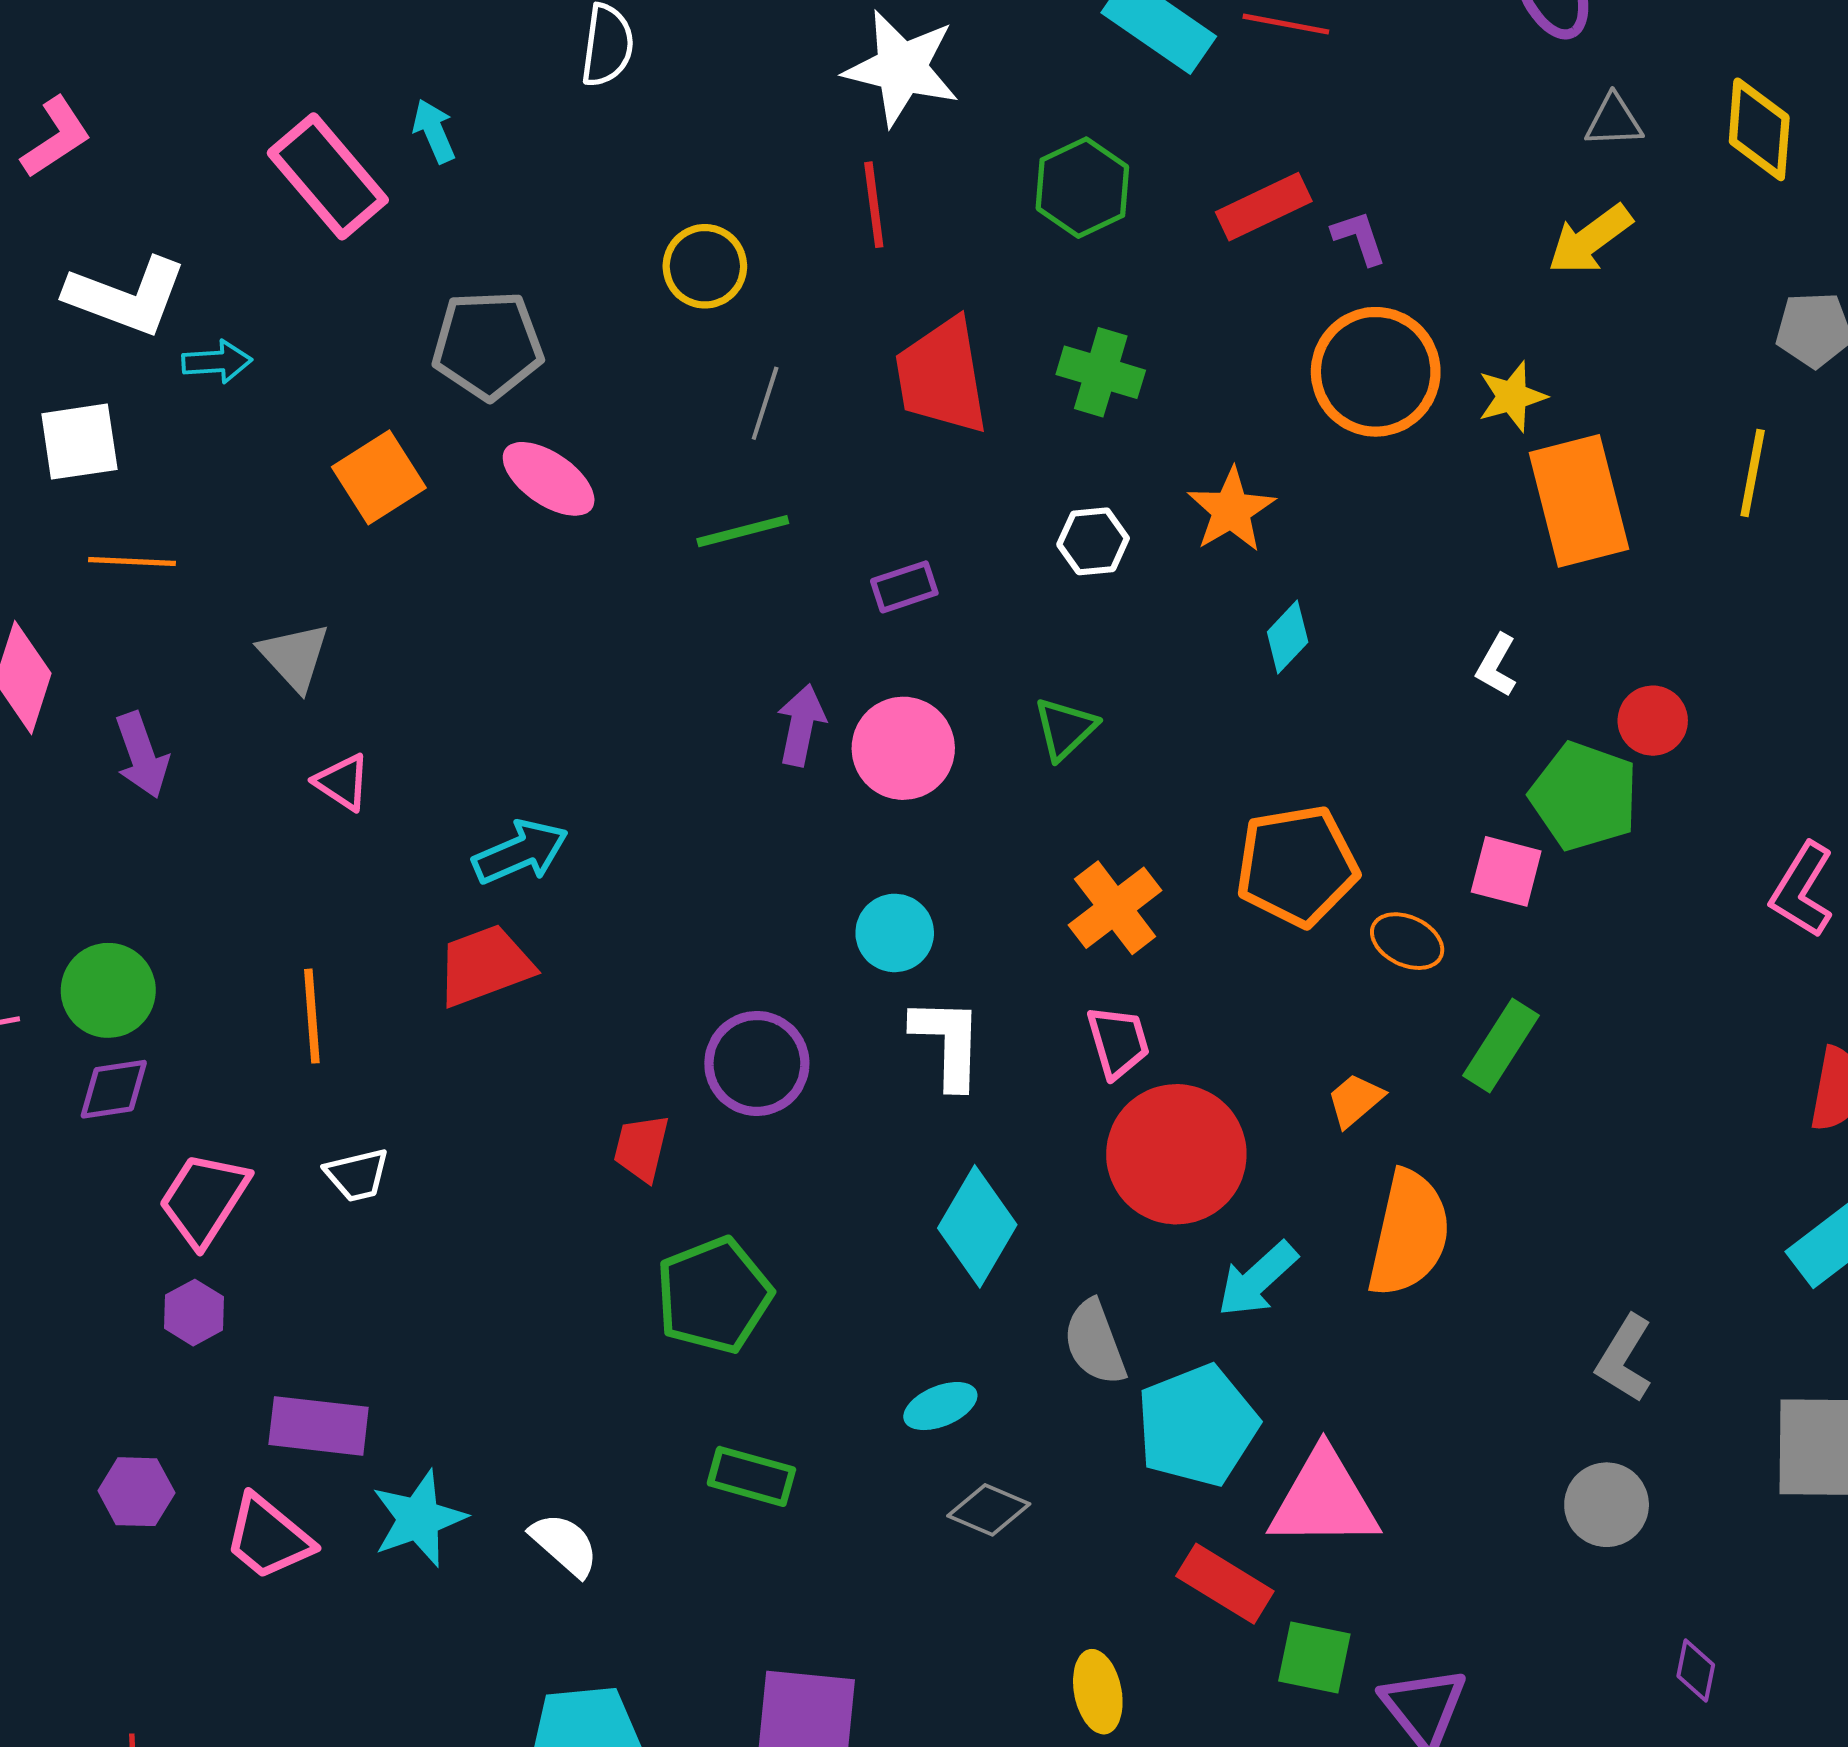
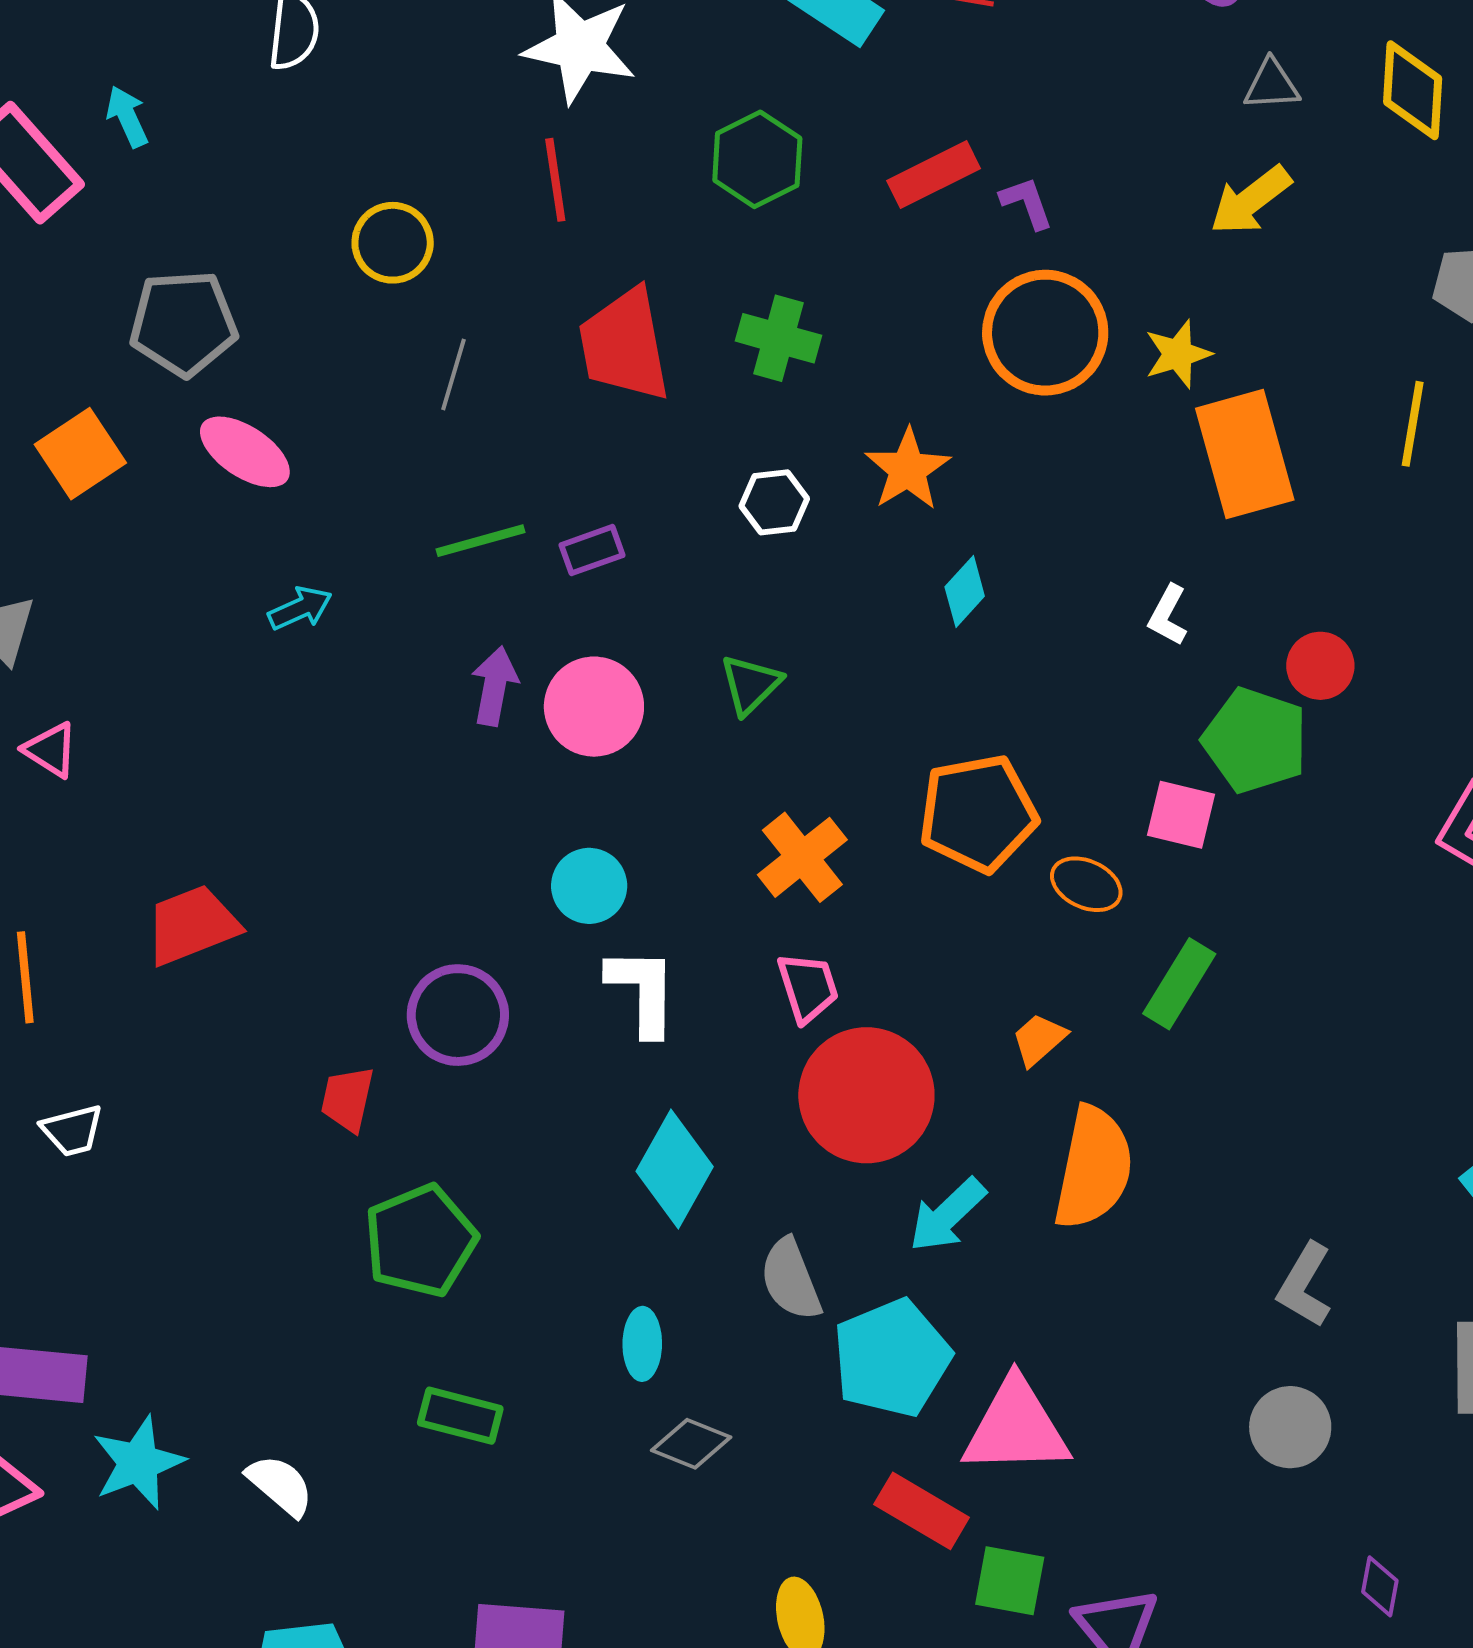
green line: (743, 531) -> (481, 541), moved
cyan arrow: (520, 852) -> (300, 608), moved, size x0.7
cyan ellipse: (940, 1406) -> (642, 1344), turned -66

